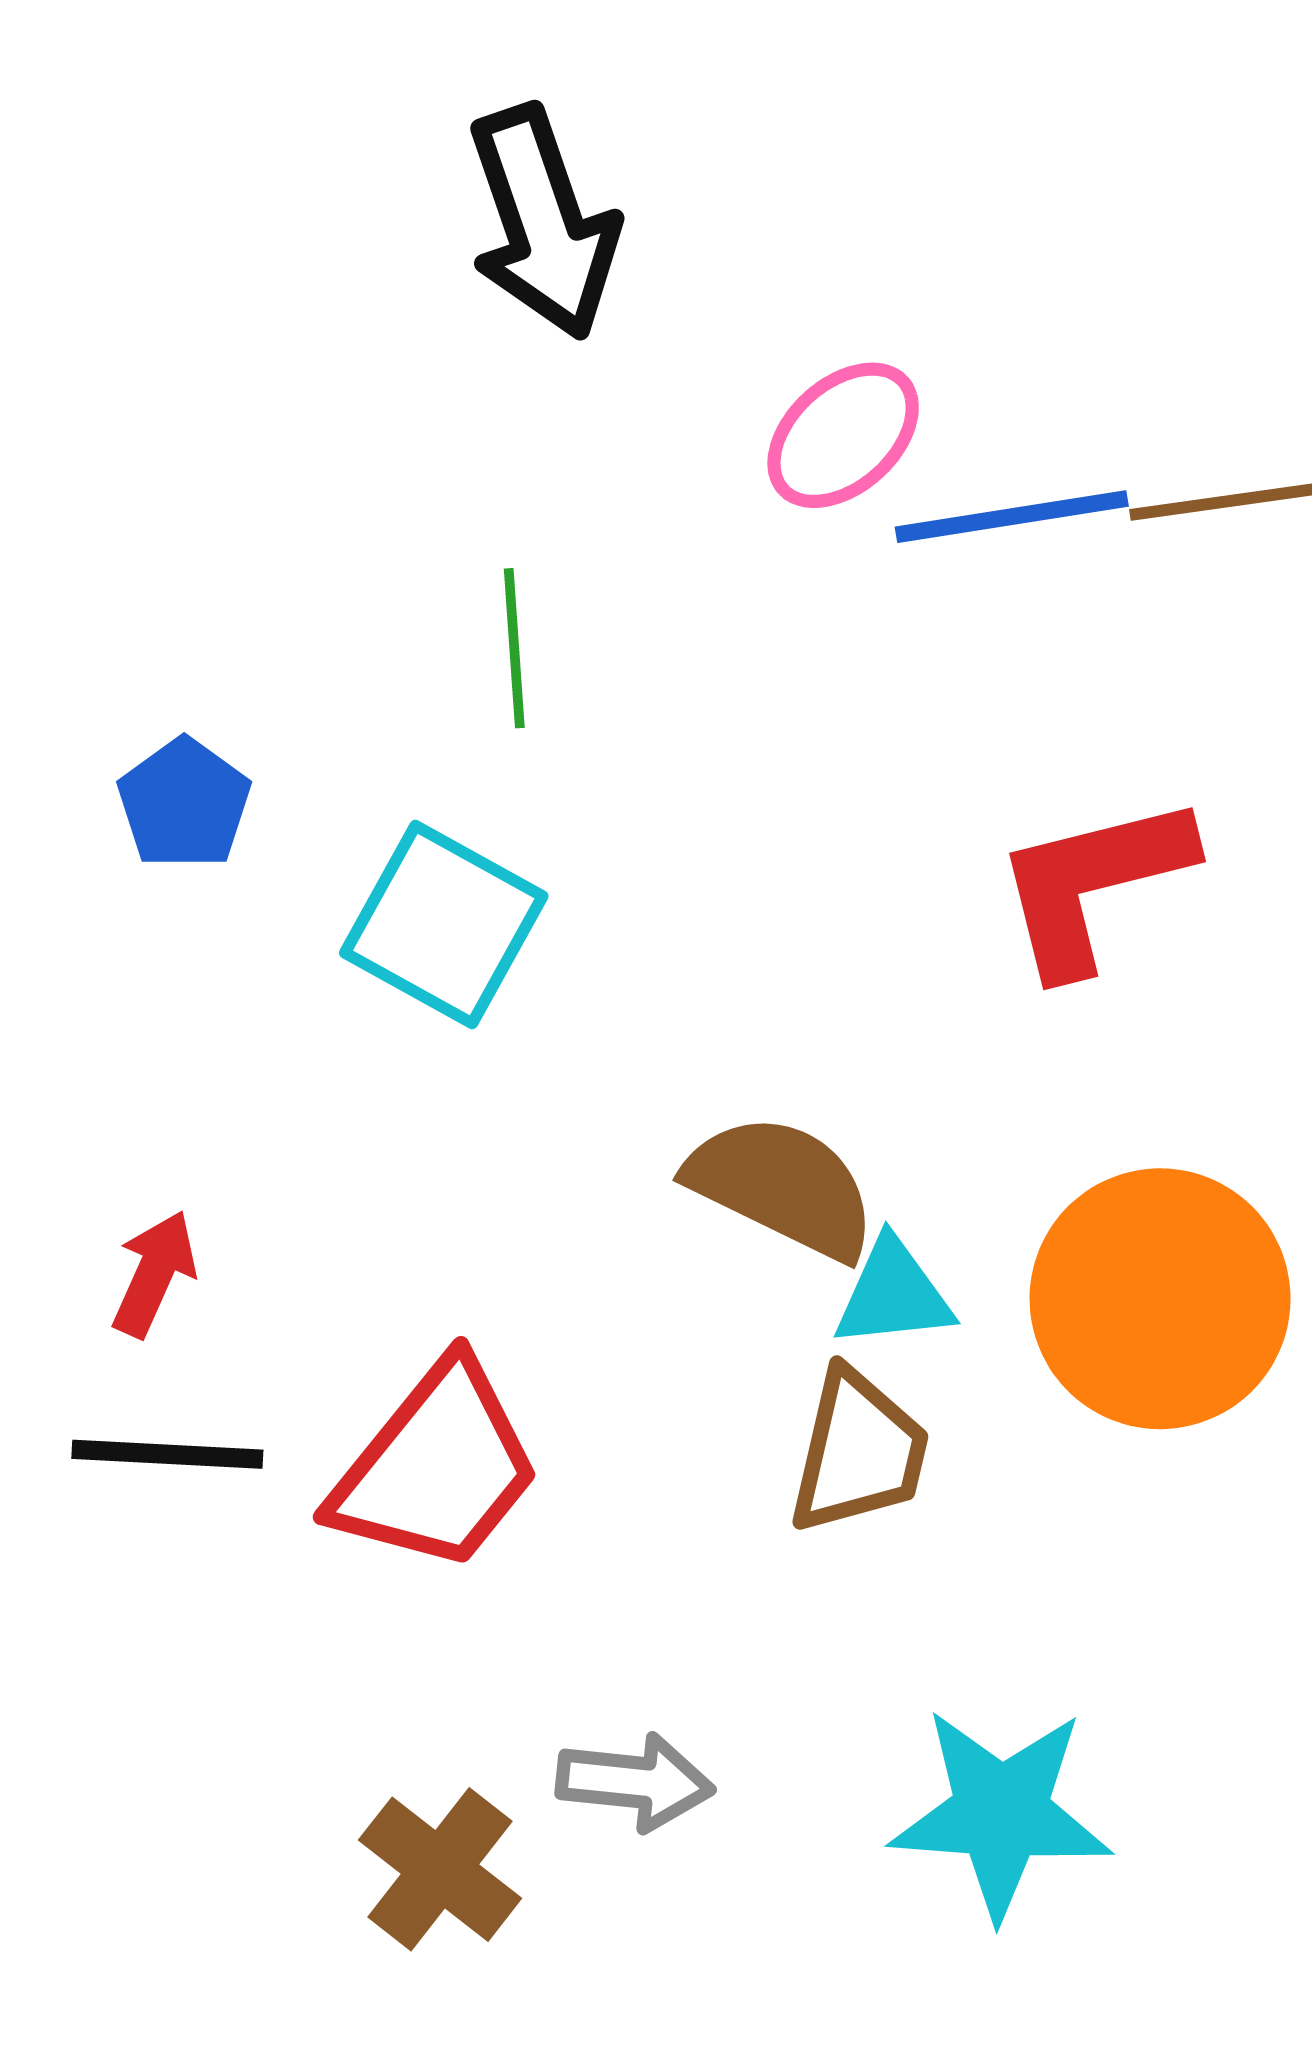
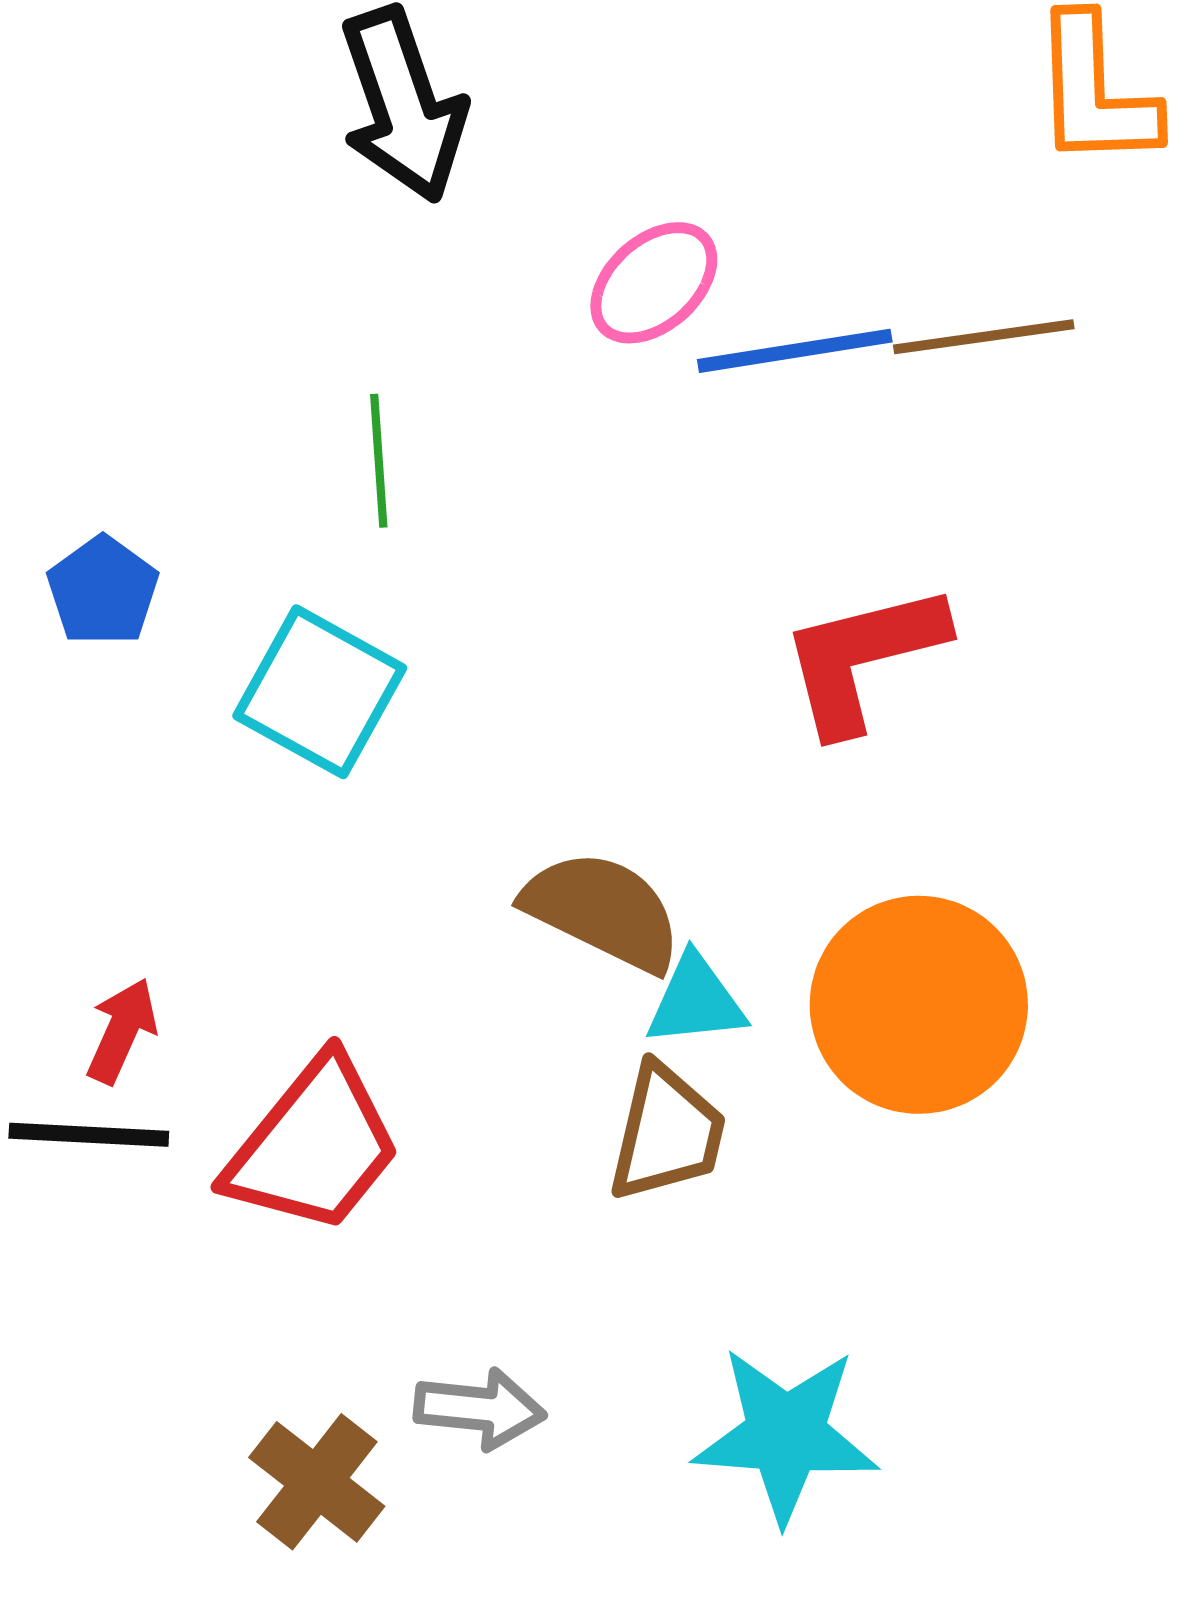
red arrow: (154, 1274) -> (122, 1031), moved

